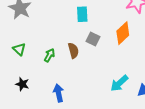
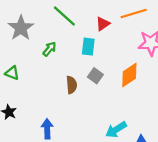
green triangle: (19, 49) -> (12, 73), turned -32
green arrow: (49, 55) -> (49, 49), moved

